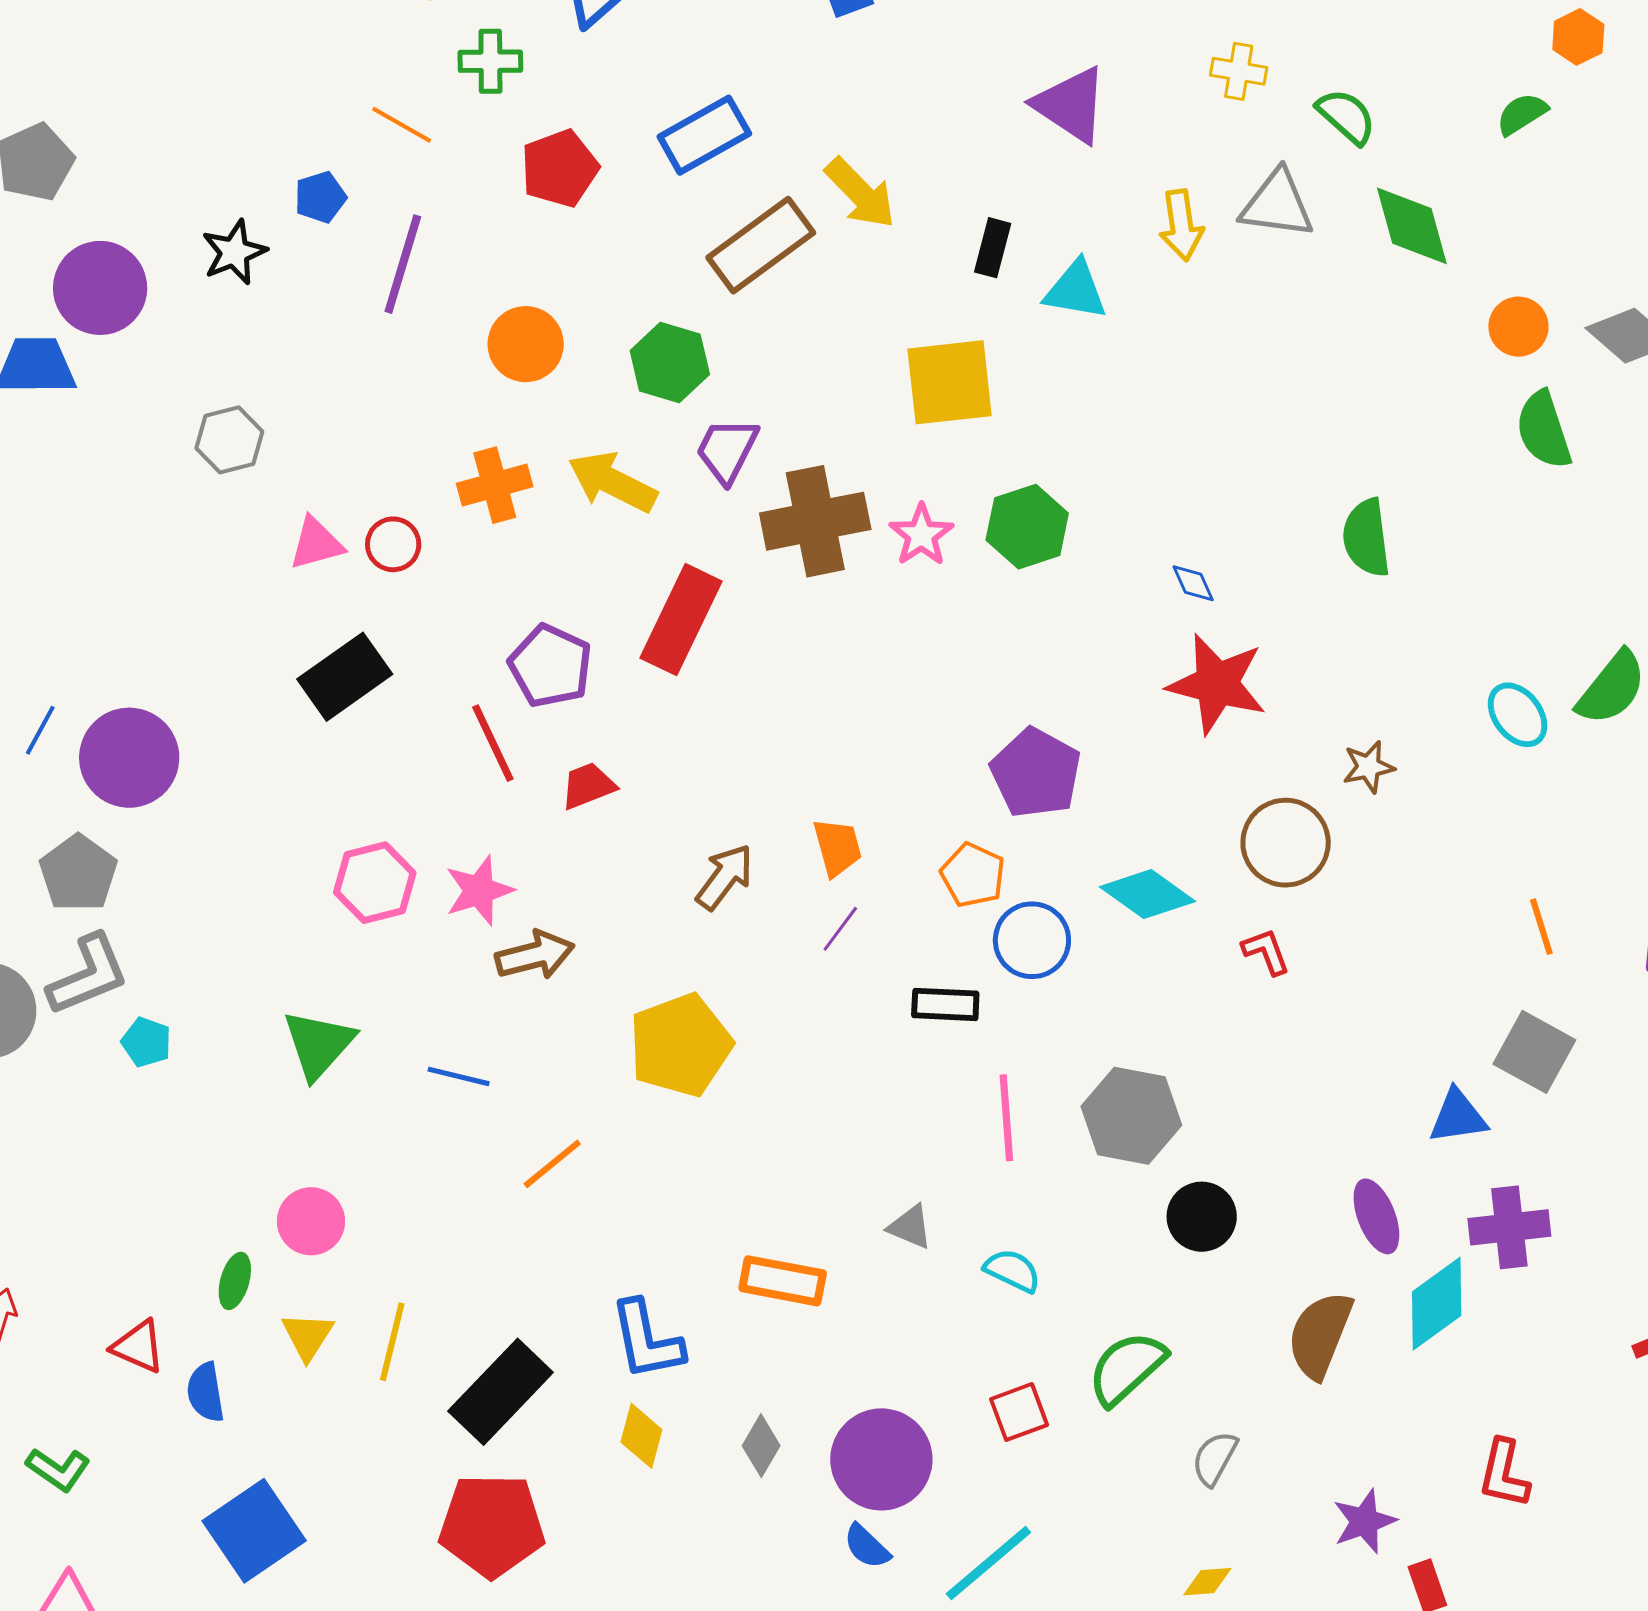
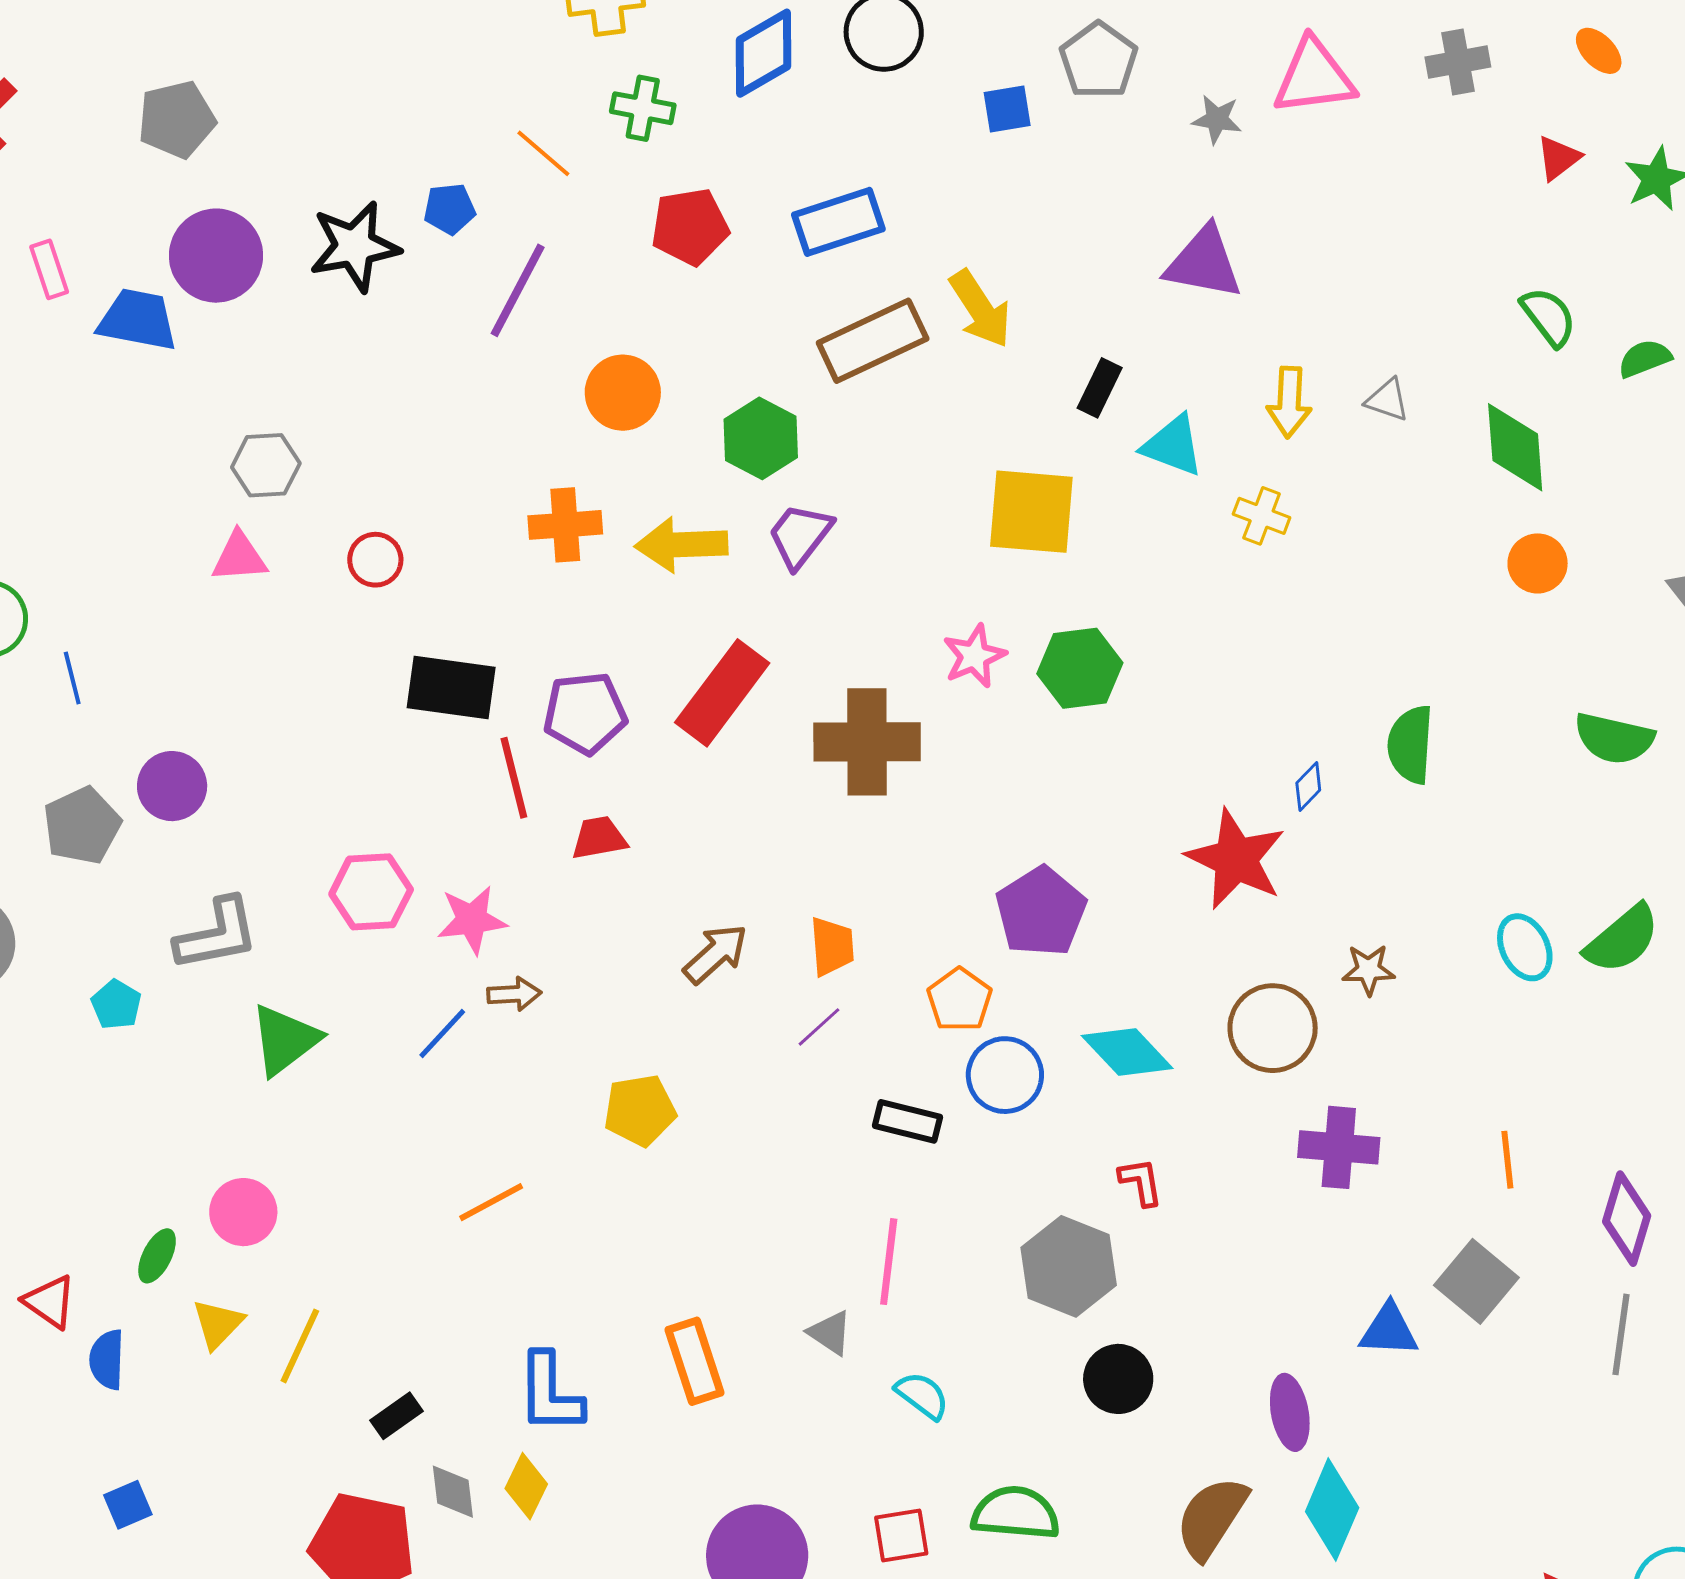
yellow cross: (1239, 71) -> (1262, 516), moved
purple triangle: (1071, 105) -> (1204, 263), turned -34
green semicircle: (1346, 116) -> (1549, 317), moved
gray triangle: (1277, 204) -> (1387, 400), size x0.6
black star: (234, 252) -> (355, 246), size x1.4
orange circle: (1518, 327) -> (1538, 563), moved
green semicircle: (1544, 430) -> (1614, 738), moved, turned -70
gray hexagon: (229, 440) -> (266, 465), moved
yellow arrow: (612, 482) -> (681, 545), turned -40
brown cross: (815, 521) -> (867, 742), moved
pink triangle: (316, 543) -> (239, 557), moved
red circle: (393, 544) -> (375, 560), moved
blue diamond: (1193, 583) -> (1308, 787), moved, turned 57
purple pentagon: (550, 666) -> (585, 713), turned 30
black rectangle: (345, 677) -> (451, 688), moved, turned 32
blue line: (40, 730) -> (72, 678), turned -54
purple circle: (129, 758) -> (172, 786), moved, size x0.7
red L-shape: (1266, 952) -> (1141, 1182), moved
brown arrow: (535, 955) -> (514, 994), size x0.7
gray L-shape: (88, 975) -> (217, 934), moved
yellow pentagon: (680, 1045) -> (640, 1110), size x0.7
blue line: (459, 1076) -> (442, 1034), moved, turned -72
pink line: (1006, 1118) -> (889, 1262), moved
purple cross: (1509, 1227) -> (1339, 1147), moved
orange rectangle: (783, 1281) -> (695, 1361), turned 50
cyan diamond: (1437, 1304) -> (1332, 1510), turned -42
green semicircle: (1127, 1368) -> (1016, 1513), turned 36
black rectangle: (501, 1392) -> (397, 1416), size x0.5
gray diamond: (761, 1446) -> (453, 1492), moved, turned -48
blue square: (254, 1531) -> (128, 1505), size x0.5

